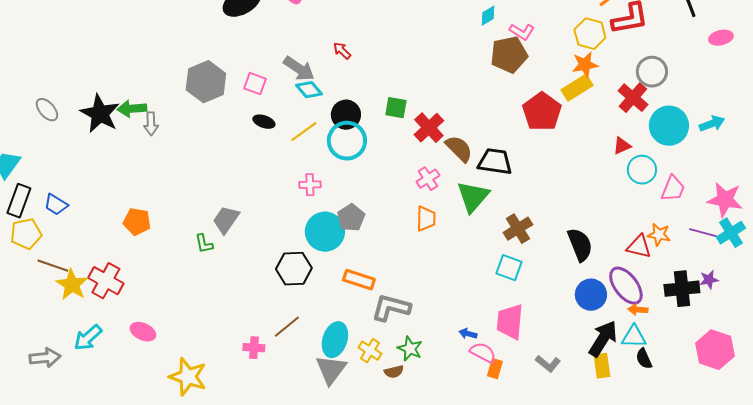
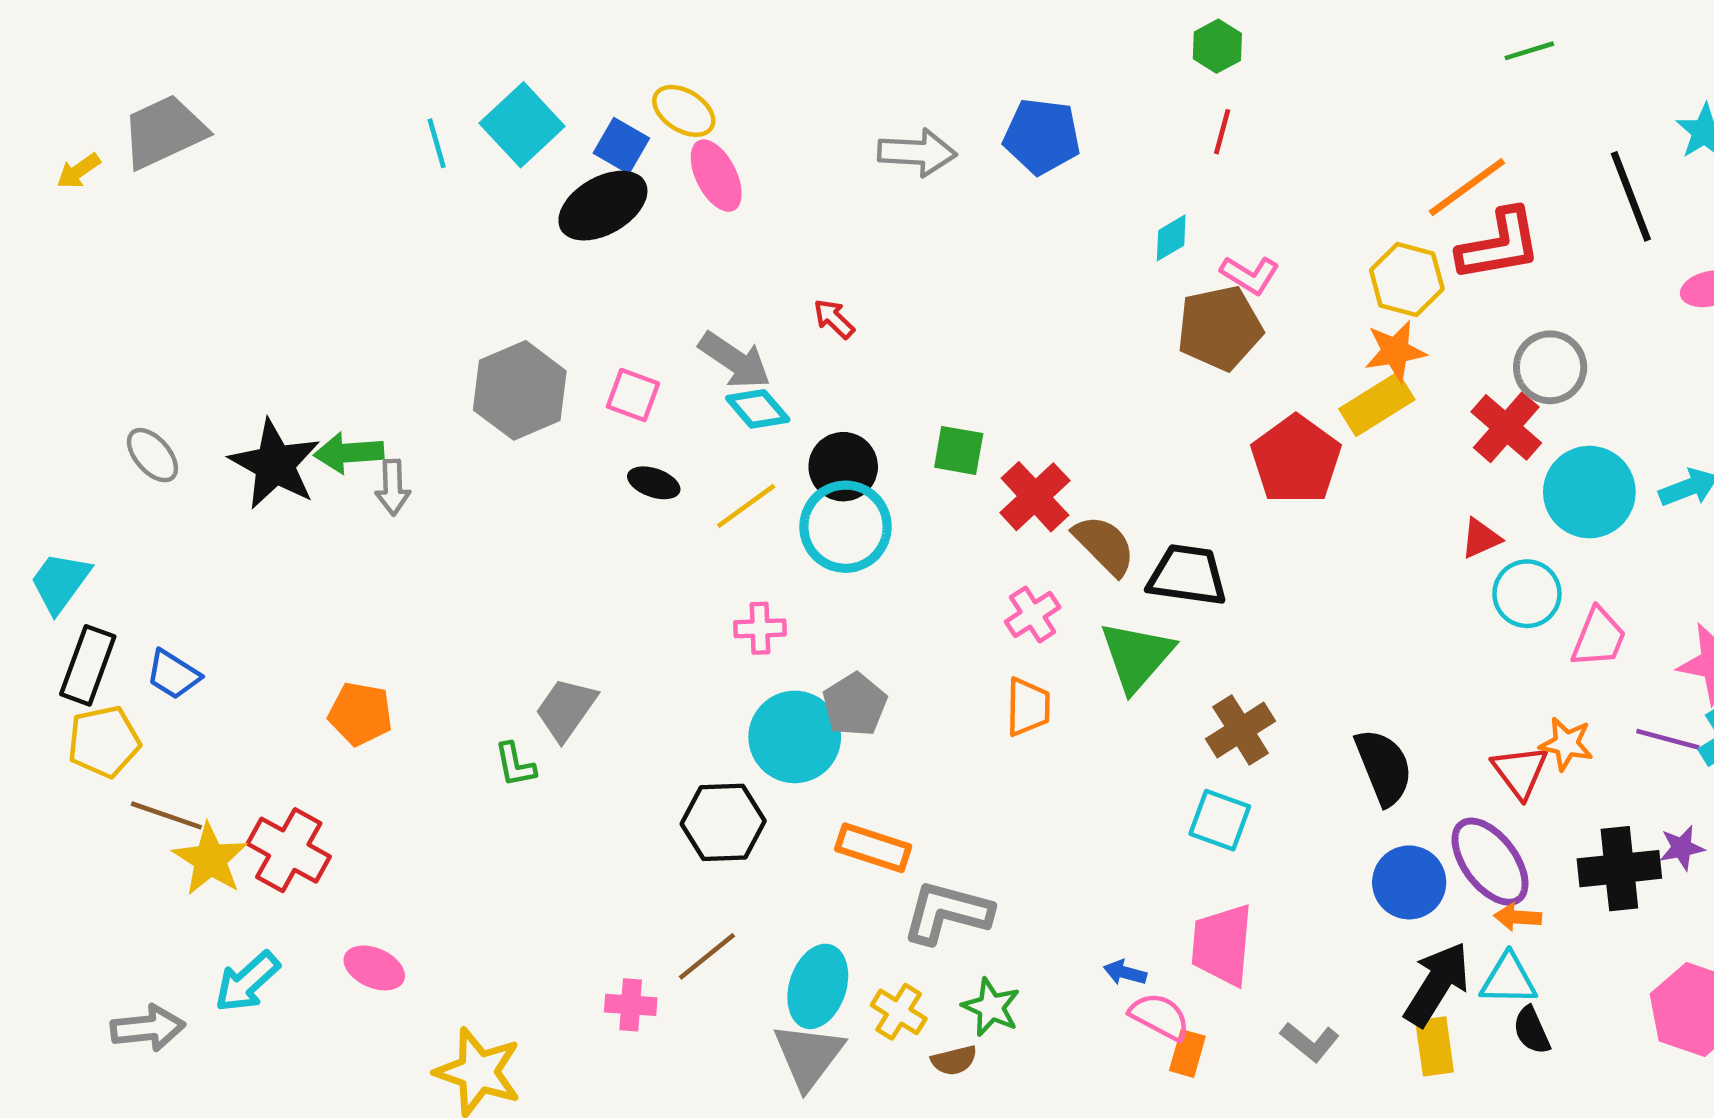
red triangle: (639, 247) -> (1520, 772), turned 40

